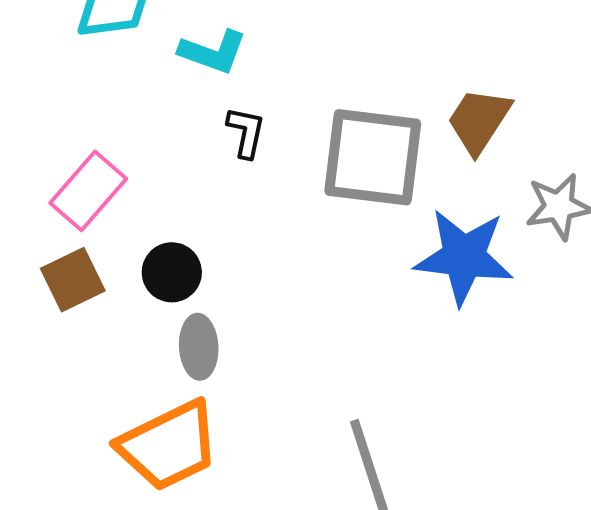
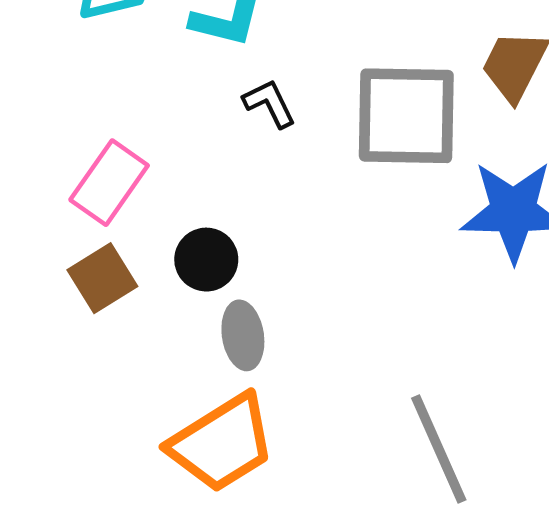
black L-shape: (246, 132) -> (269, 103), turned -32

